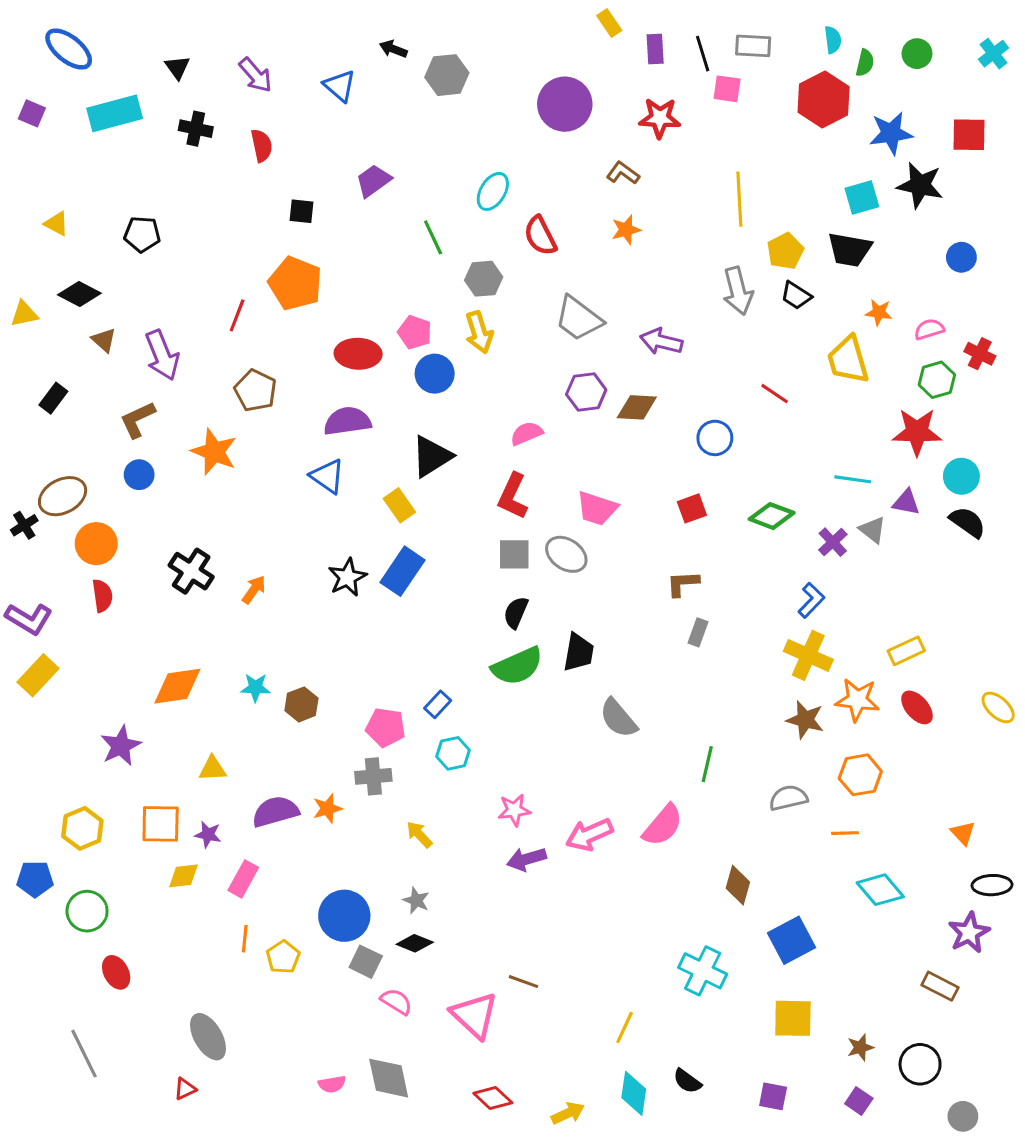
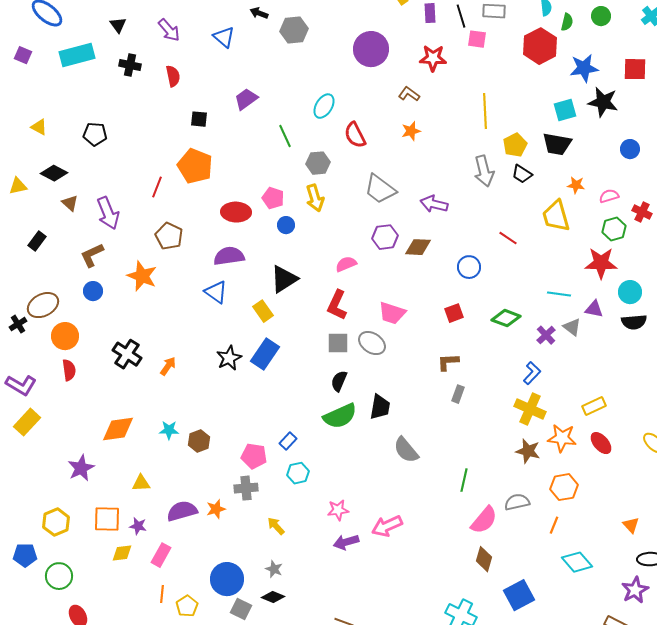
blue circle: (435, 374) -> (286, 225), size x0.7
black semicircle: (968, 522) -> (634, 322), turned 140
pink semicircle: (663, 825) -> (484, 520), moved
orange line: (845, 833) -> (554, 525), turned -66

